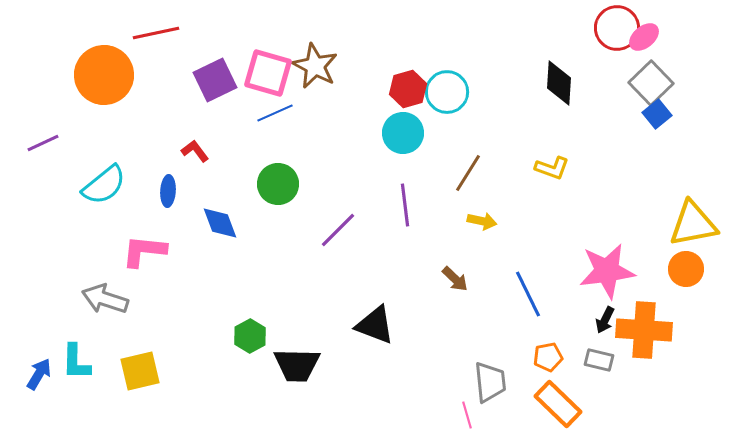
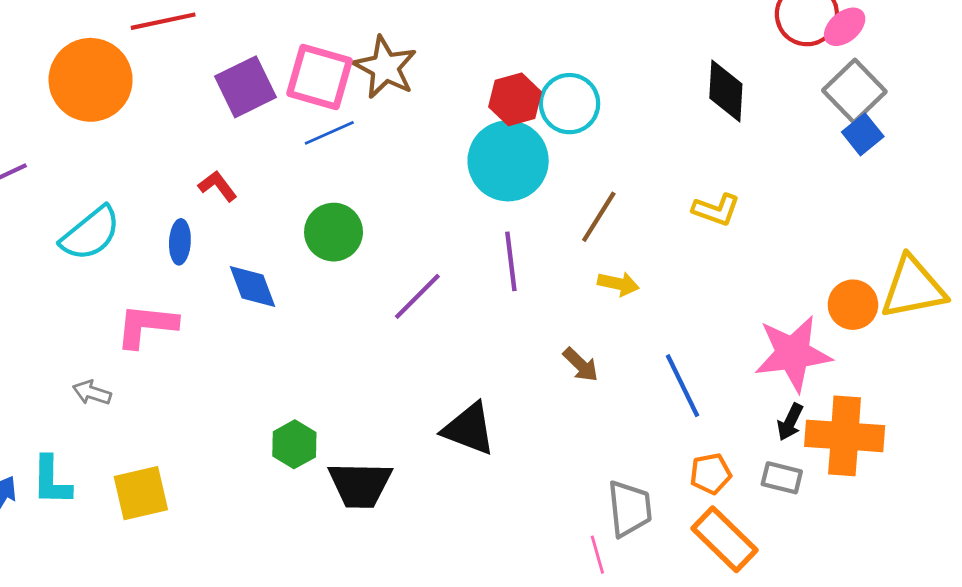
cyan circle: (403, 133) -> (508, 161), size x1.4
orange circle: (686, 269) -> (853, 305), moved
gray arrow: (105, 299) -> (92, 393), size x0.6

